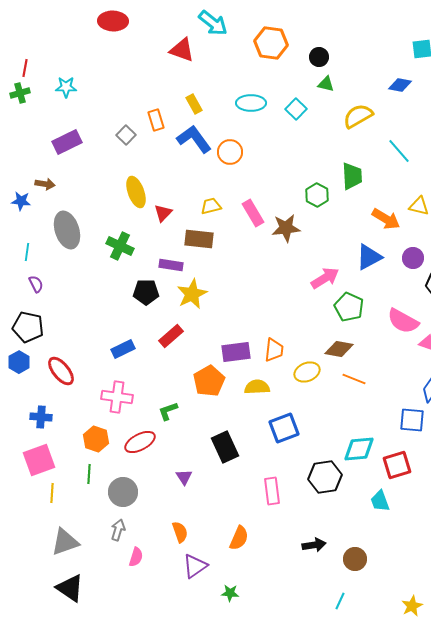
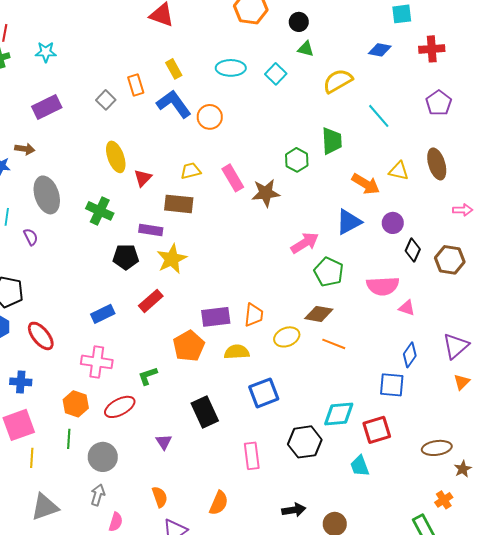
purple semicircle: (36, 284) -> (31, 237), moved
pink semicircle: (403, 321) -> (383, 286), turned -32

